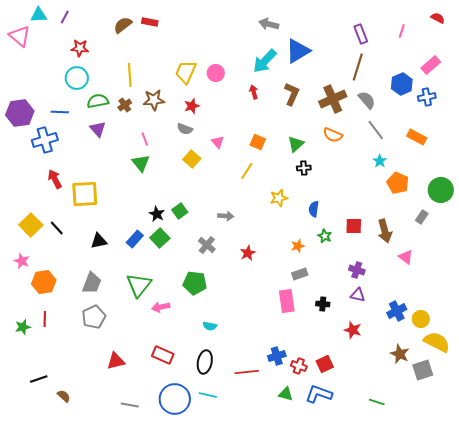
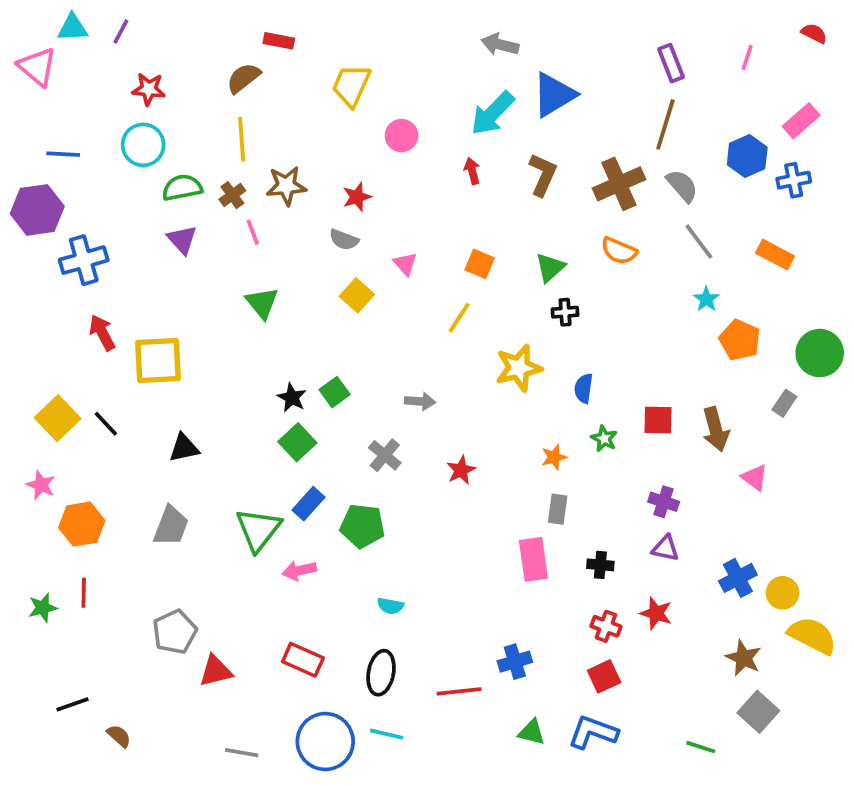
brown semicircle: (123, 25) -> (243, 78), moved
yellow trapezoid: (186, 72) -> (351, 85), moved
blue line: (60, 112) -> (63, 154), moved
pink line: (145, 139) -> (253, 232), moved
yellow star: (279, 198) -> (519, 368), size x1.4
blue rectangle: (135, 239) -> (309, 504), moved
gray rectangle: (300, 274) -> (558, 509), turned -63
gray pentagon: (94, 317) -> (175, 632), moved
red cross: (299, 366) -> (606, 626), moved
gray square: (423, 370) -> (758, 712), moved, turned -30

